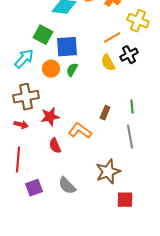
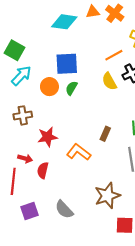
green square: (43, 35) -> (14, 50), moved
brown cross: (26, 97) -> (23, 115), size x0.7
red arrow: (21, 125) -> (25, 159), moved
red semicircle: (55, 146) -> (43, 170), moved, turned 35

